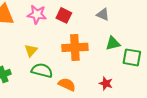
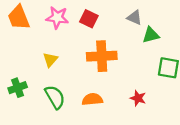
green triangle: (113, 43) -> (151, 35), moved
green semicircle: (42, 70) -> (55, 97), moved, turned 45
orange semicircle: (67, 84) -> (92, 99), turned -30

